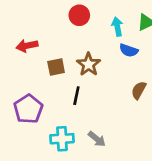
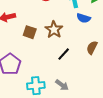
brown square: (56, 67) -> (30, 32), turned 32
black line: (76, 96) -> (64, 54), moved, turned 32

